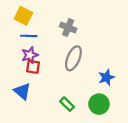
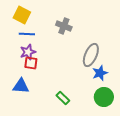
gray ellipse: (73, 58) -> (91, 55), moved
blue triangle: (22, 91) -> (21, 86), turned -36
green circle: (99, 104) -> (104, 97), moved

